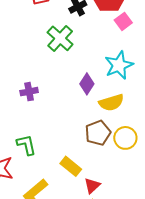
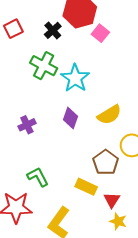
cyan star: (119, 65) -> (75, 78), moved
purple diamond: (87, 84) -> (71, 118), moved
brown pentagon: (98, 133) -> (106, 162), moved

